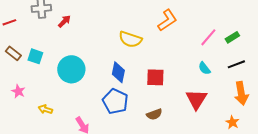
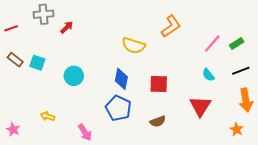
cyan circle: (71, 69) -> (74, 76), size x0.7
pink star: (18, 91) -> (13, 129), moved

